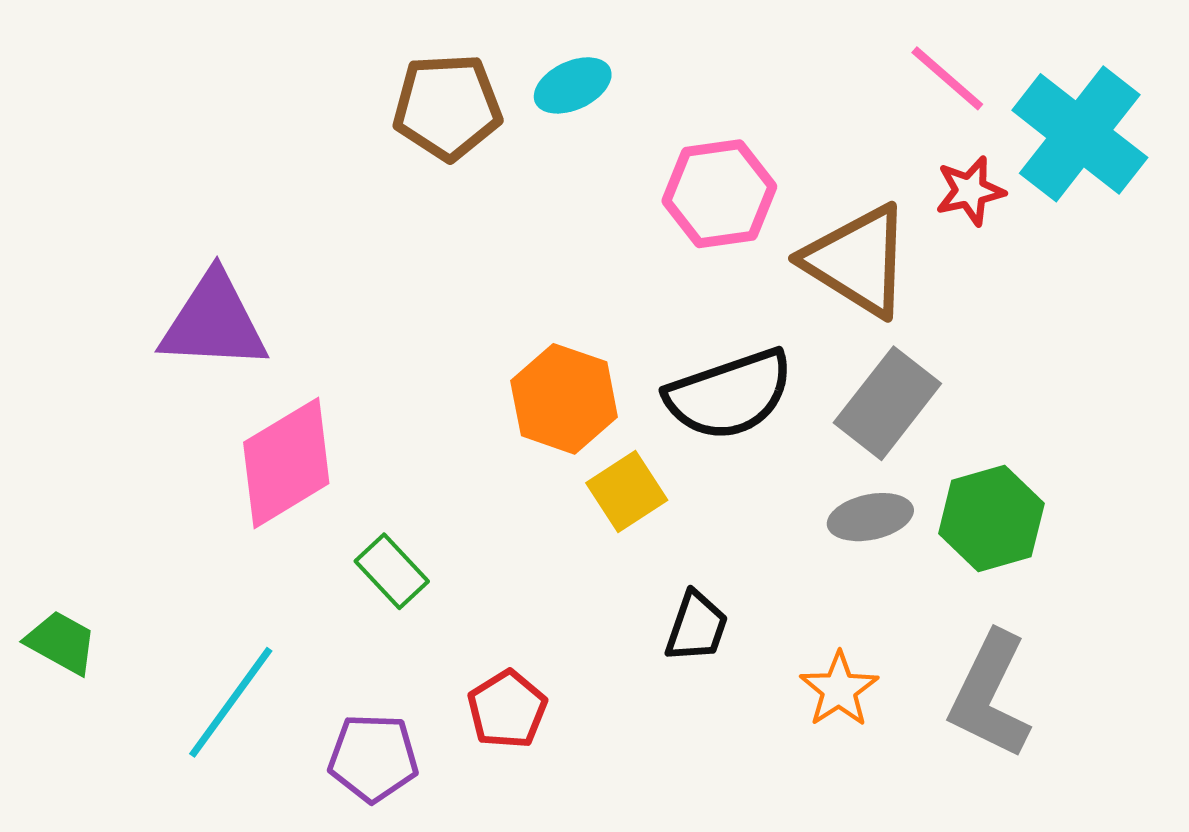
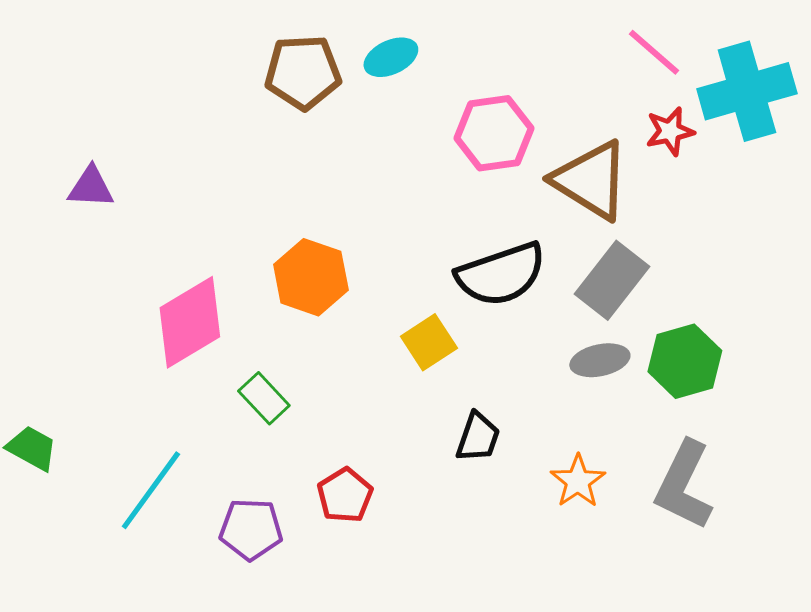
cyan cross: (1080, 134) -> (747, 91), turned 36
purple triangle: (214, 322) -> (91, 187), moved, size x0.6
orange hexagon: (564, 399) -> (311, 277), moved

